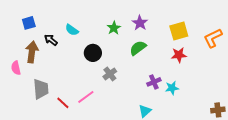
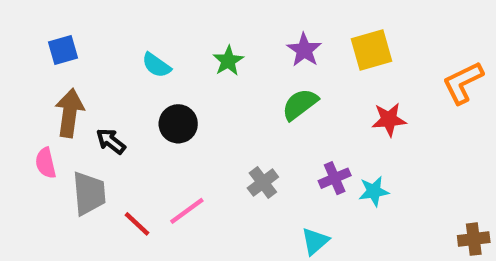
green star: (114, 28) -> (228, 61), moved
yellow square: (179, 31) -> (372, 50), moved
black arrow: (51, 40) -> (111, 141), moved
black circle: (93, 53) -> (178, 124), moved
pink semicircle: (16, 68) -> (46, 163), moved
gray cross: (110, 74) -> (263, 183), moved

